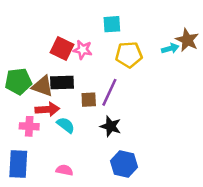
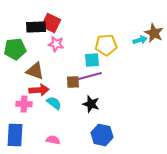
cyan square: (112, 24) -> (92, 60), moved
red square: (62, 49) -> (51, 23), moved
pink star: (83, 50) -> (56, 44), moved
green pentagon: (18, 81) -> (15, 49), moved
black rectangle: (62, 83) -> (36, 27), moved
purple line: (109, 92) -> (90, 76), turned 50

